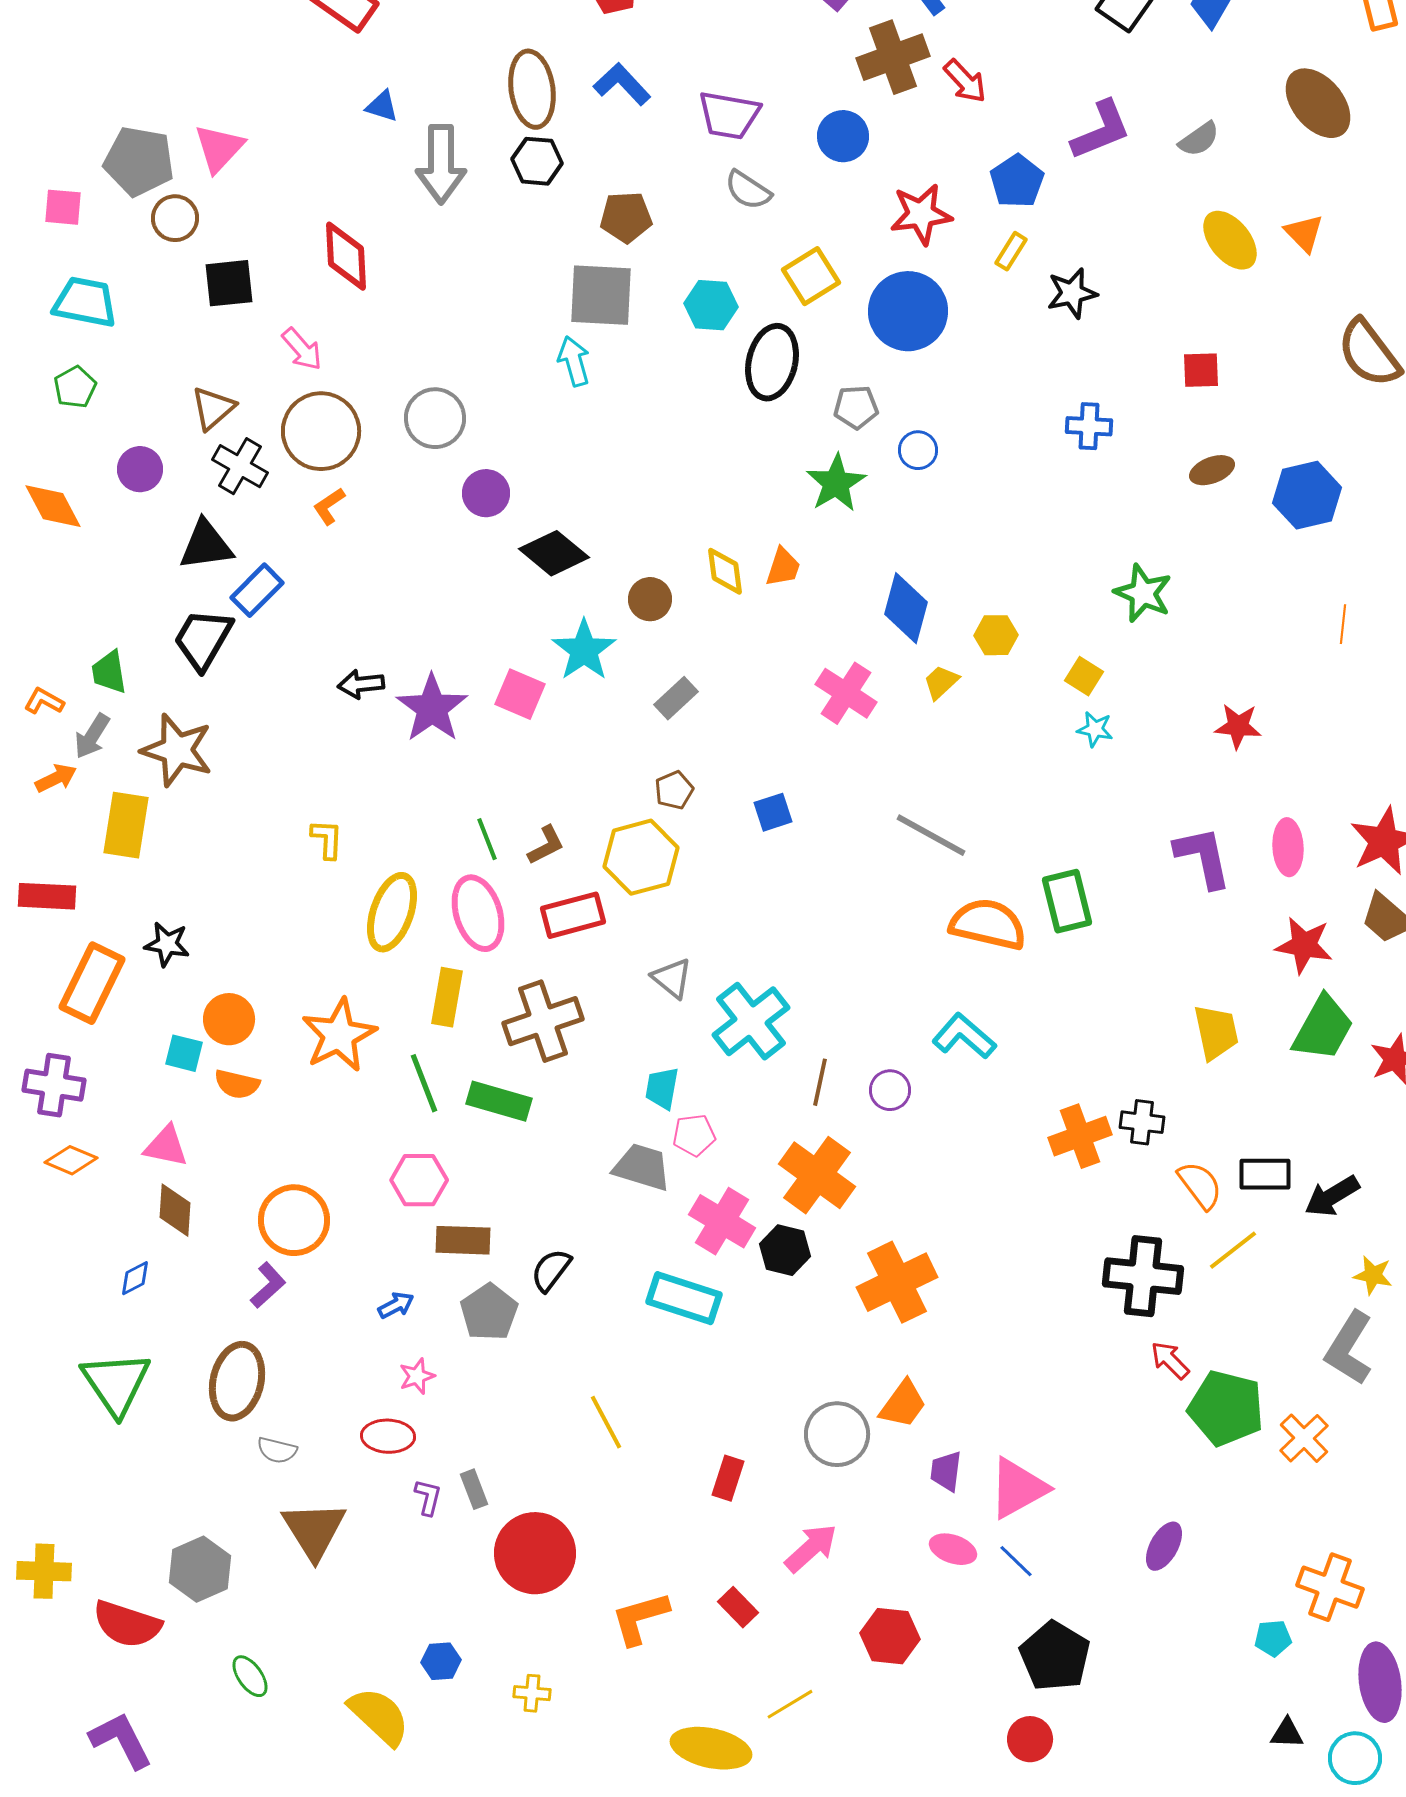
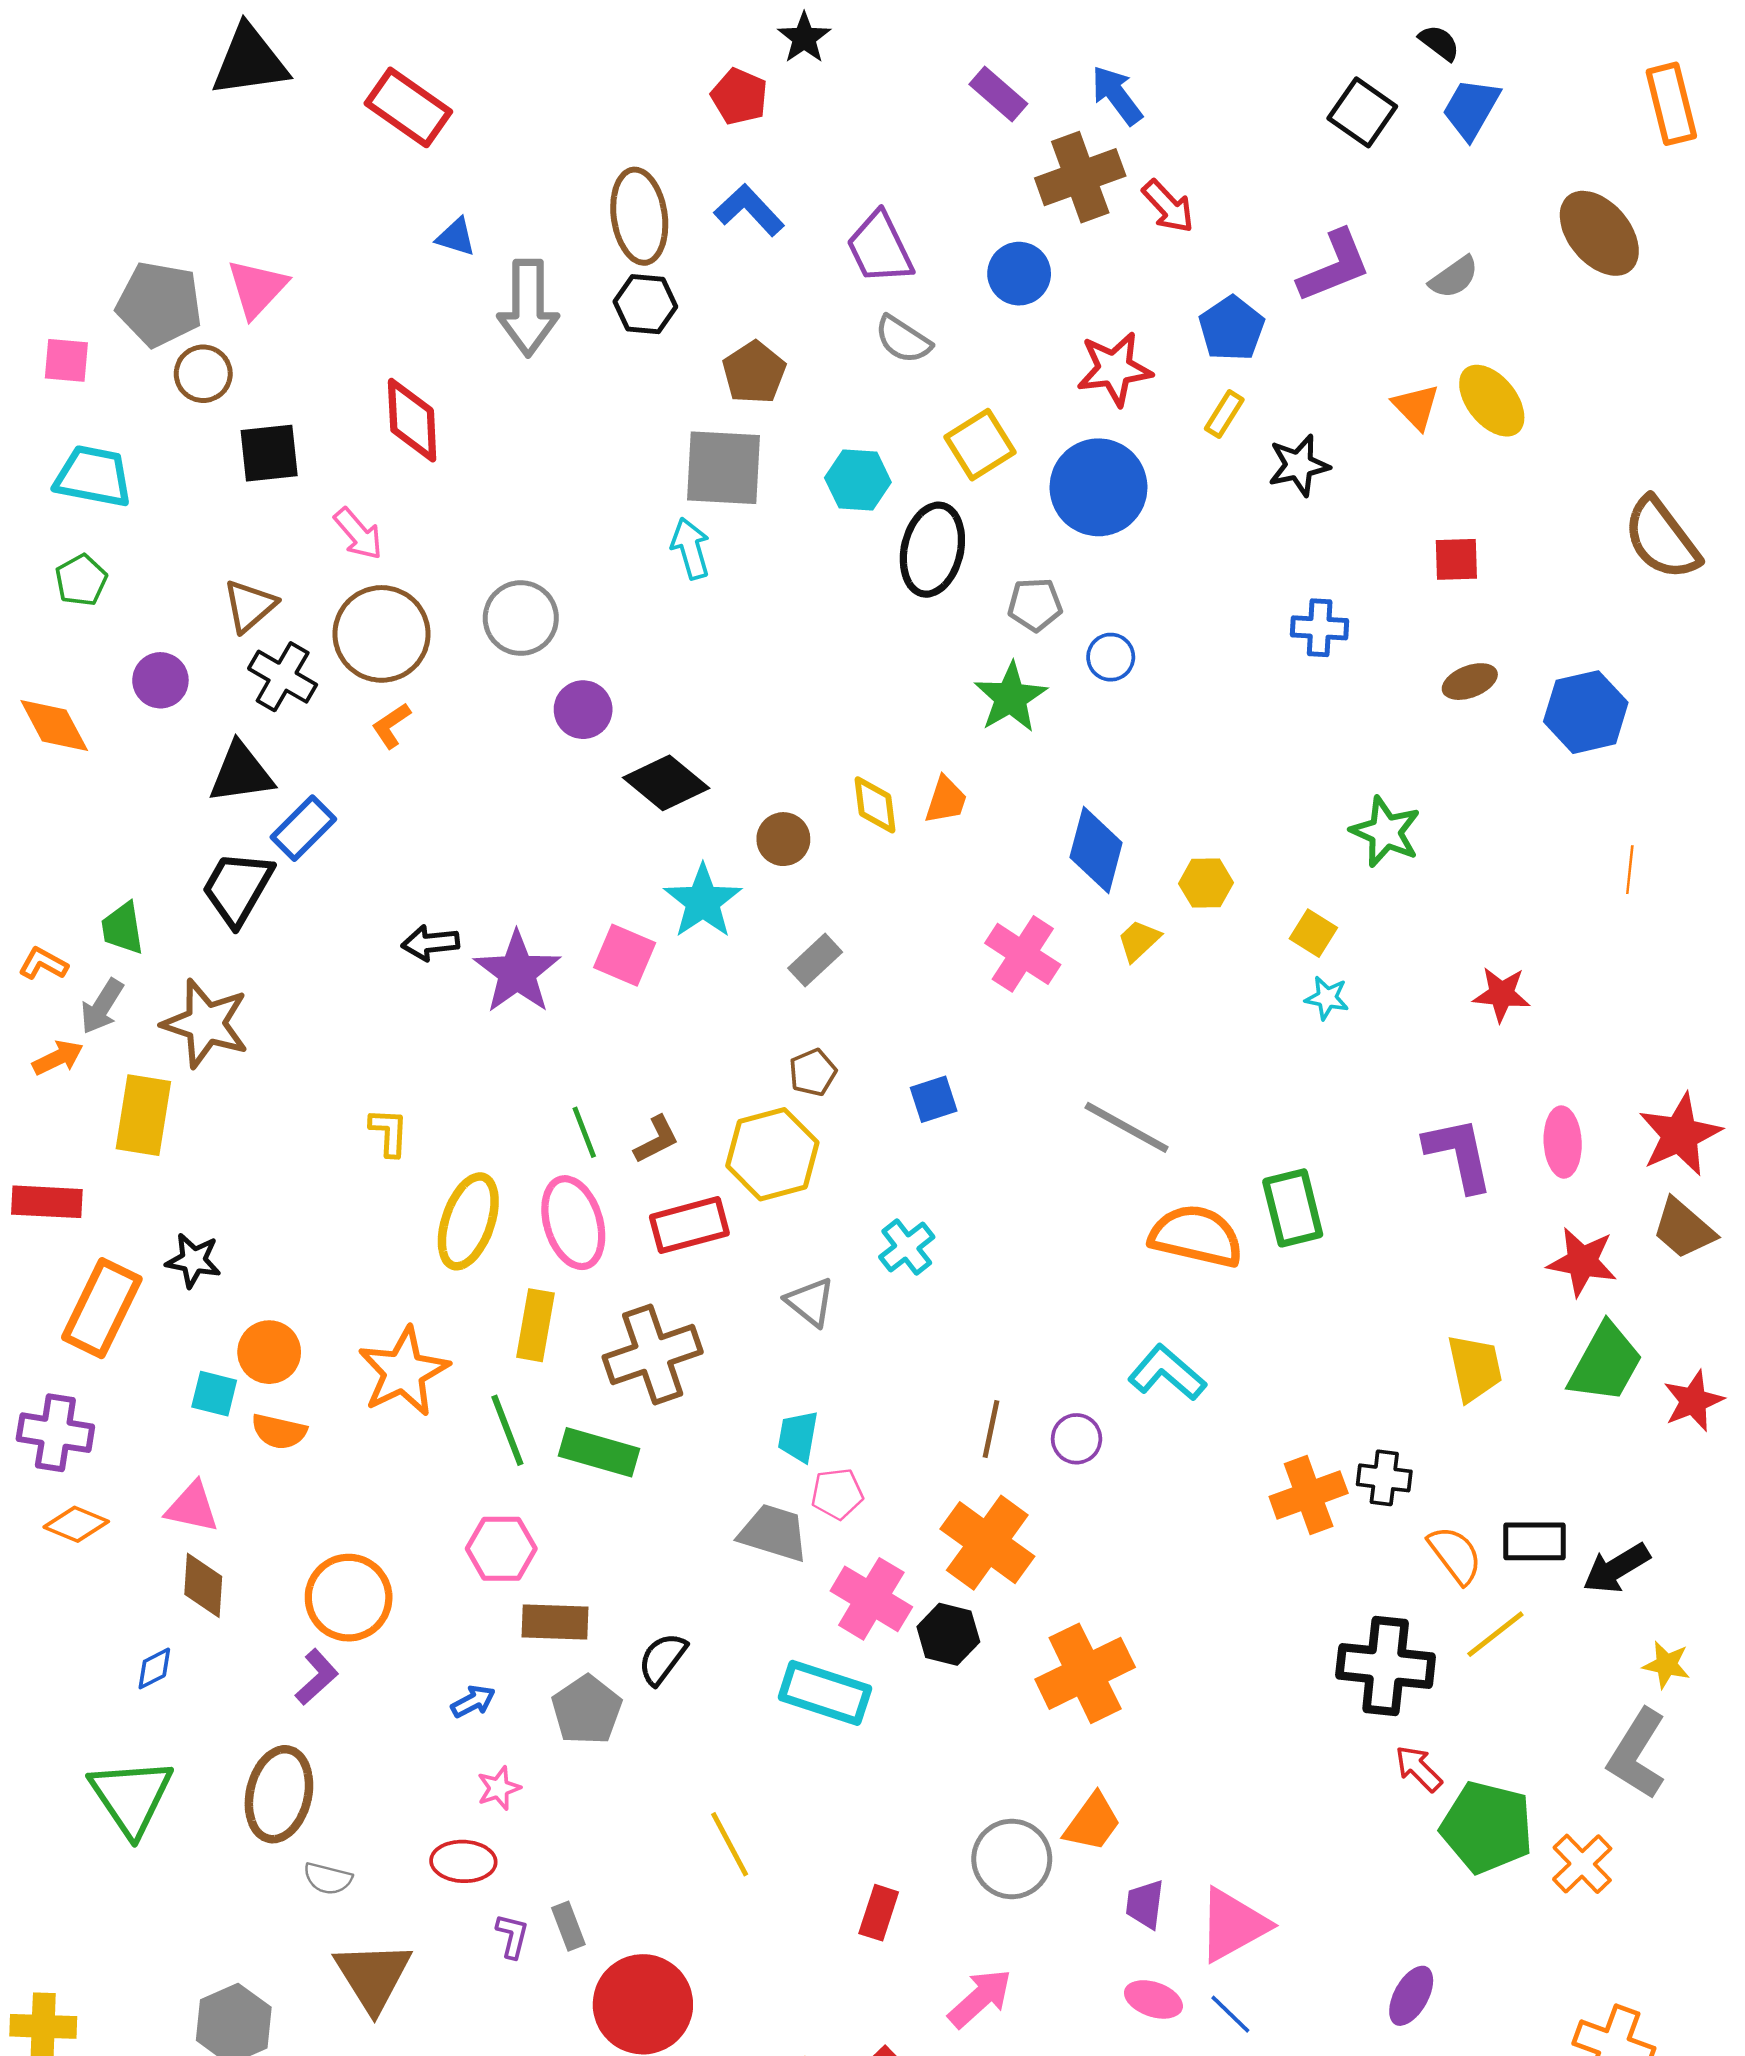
purple trapezoid: (729, 115) -> (880, 248), turned 54
brown pentagon: (626, 217) -> (754, 373), turned -30
orange triangle: (1304, 233) -> (1416, 407), moved
cyan cross: (751, 1021) -> (907, 1247), moved, size x0.6

